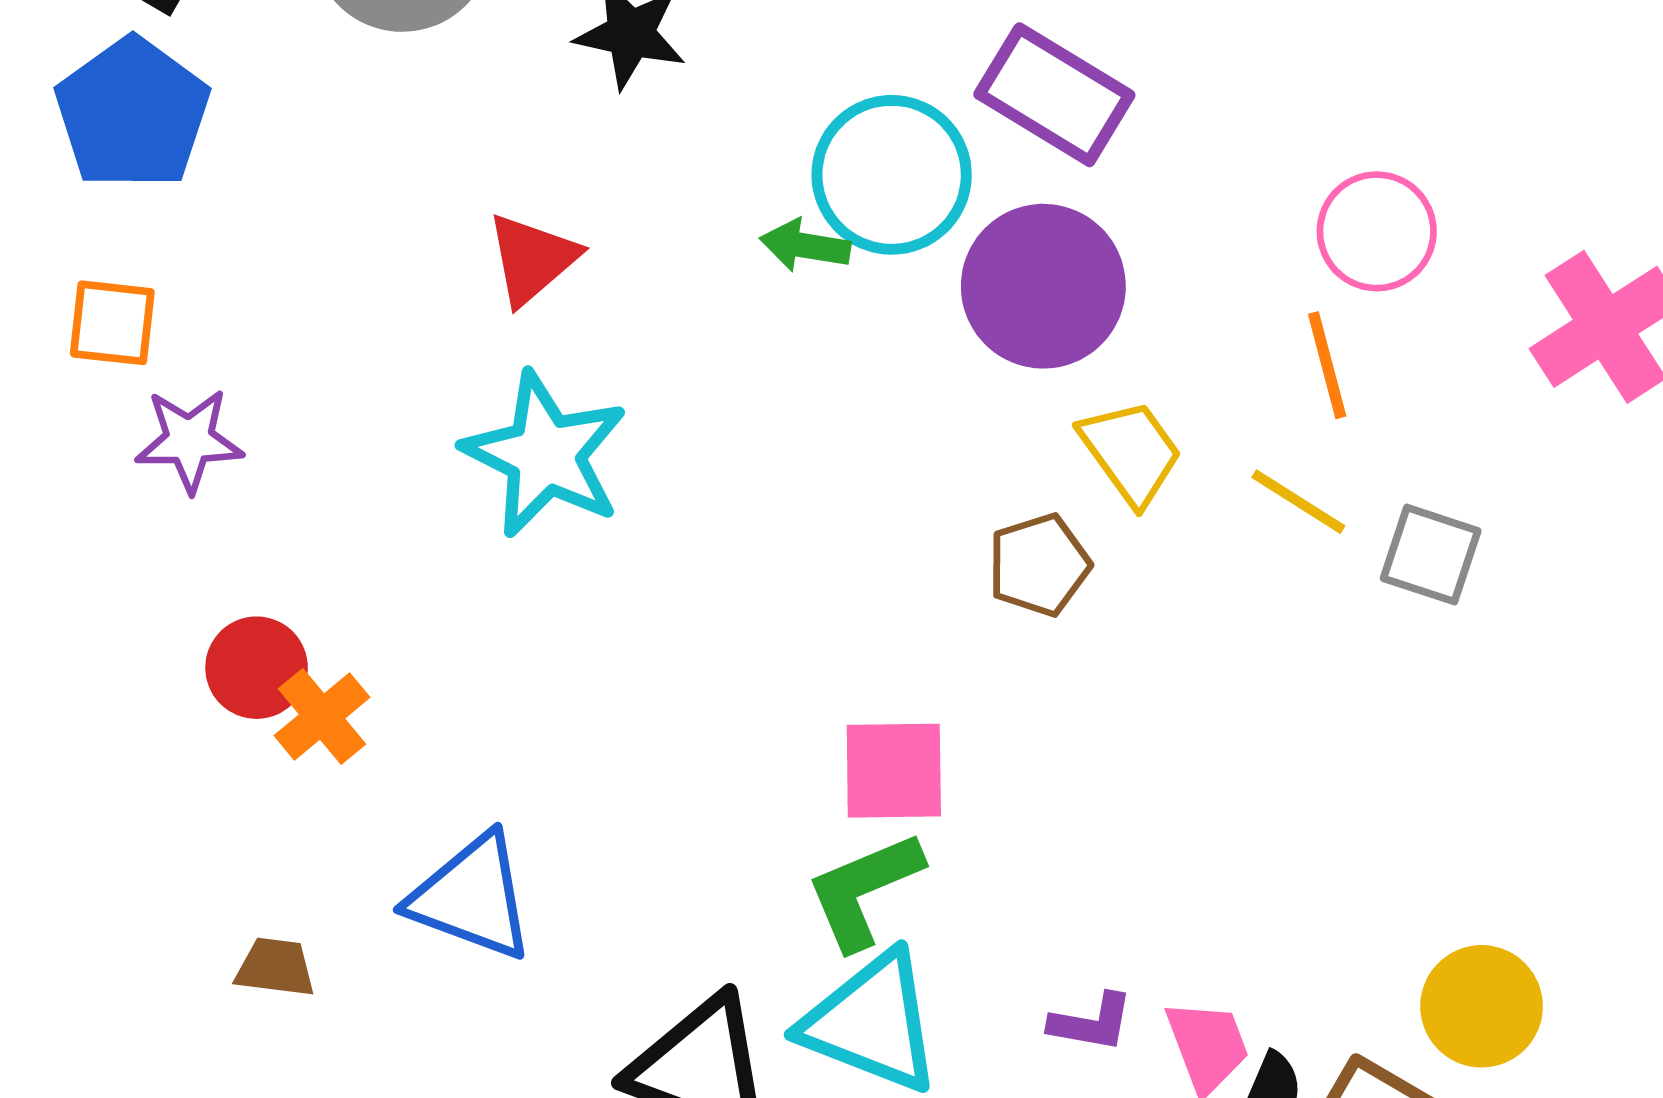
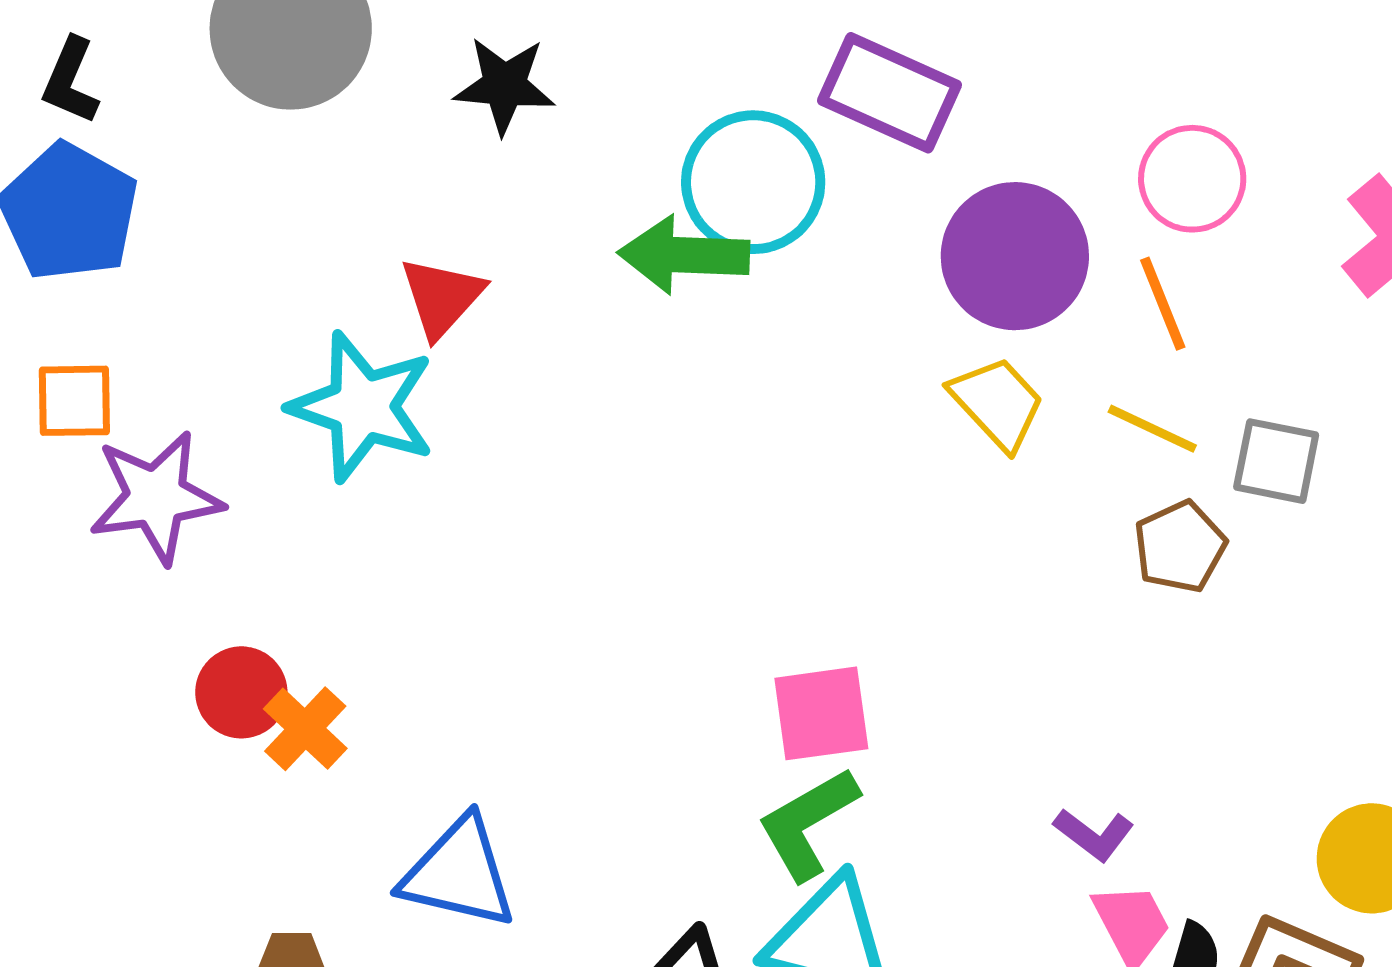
green arrow: (805, 246) -> (684, 255), size x1.6
purple circle: (1043, 286) -> (1015, 256), moved
purple star: (189, 440) -> (156, 497), size x1.4
cyan star: (545, 455) -> (362, 407), moved
brown pentagon: (1039, 565) -> (1180, 547), moved
purple L-shape: (1091, 1022) -> (1094, 834), moved, turned 34

